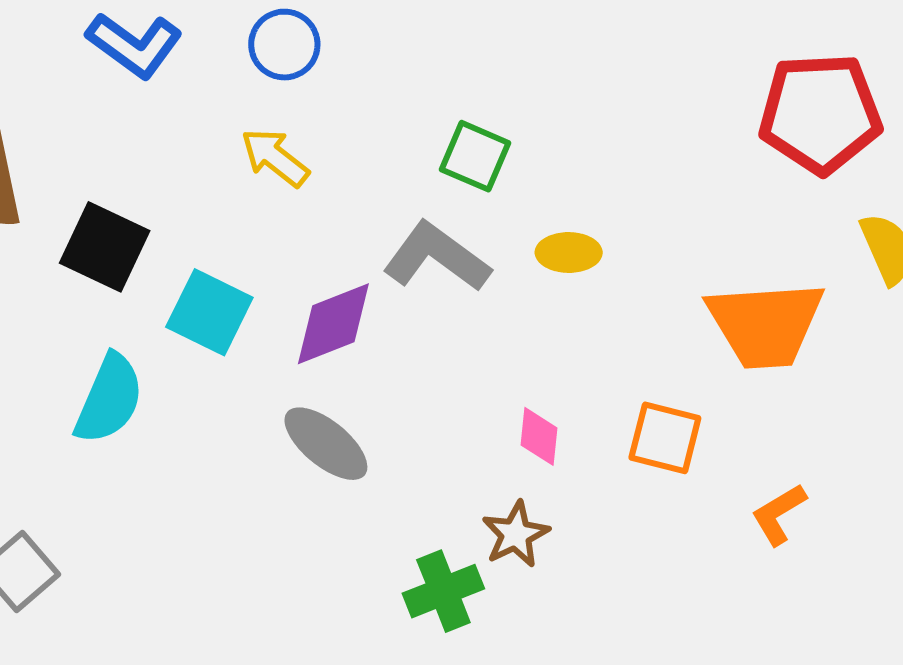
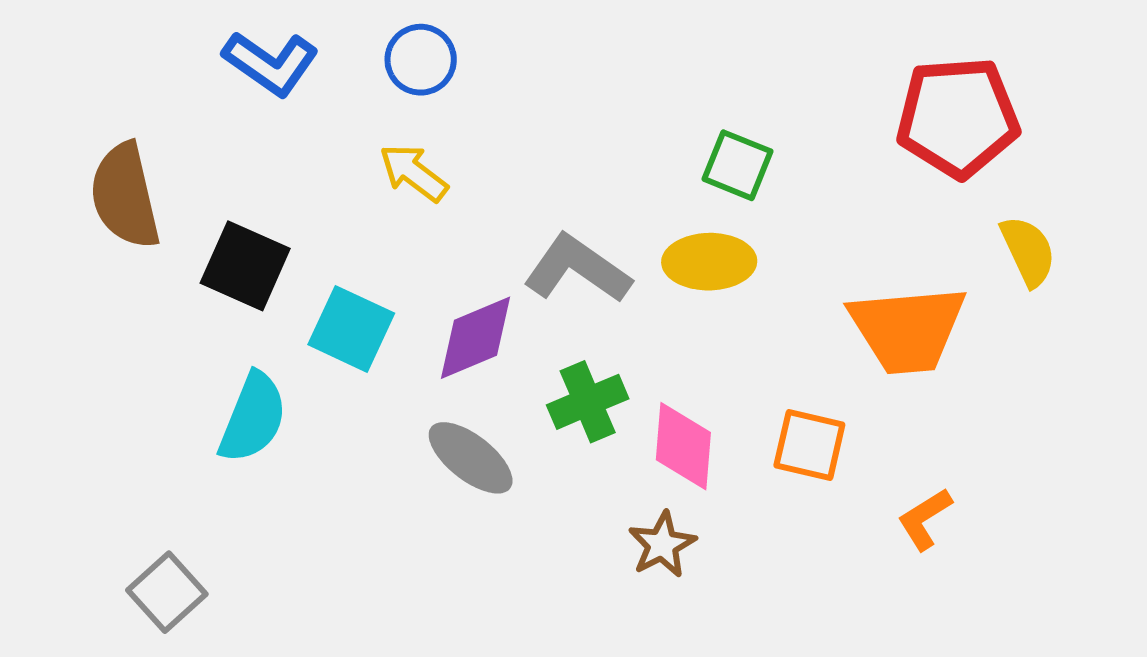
green square: (475, 156) -> (738, 165), moved
yellow ellipse: (569, 252) -> (709, 262), size x1.4
pink diamond: (539, 436) -> (683, 446), size x1.5
green cross: (443, 591) -> (588, 402), moved

